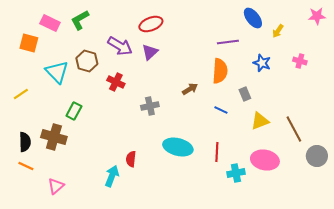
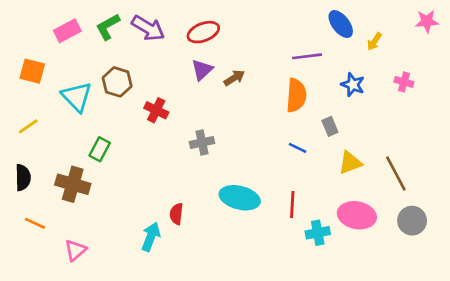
pink rectangle: (50, 23) -> (67, 31), turned -54
orange square: (29, 43) -> (32, 71), moved
purple arrow: (120, 46) -> (148, 28), moved
brown arrow: (190, 89) -> (234, 78), moved
black semicircle: (25, 142) -> (23, 178), moved
gray circle: (317, 156) -> (412, 221), moved

